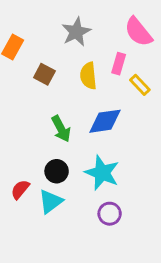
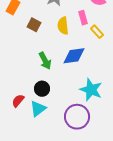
pink rectangle: (119, 64) -> (83, 18), turned -32
cyan star: (102, 173) -> (91, 90), moved
purple circle: (110, 214) -> (77, 117), size x1.6

